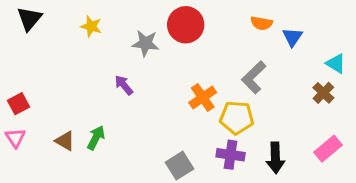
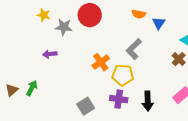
yellow star: (91, 26) -> (44, 15), moved
purple arrow: (124, 85) -> (50, 54), turned -56
brown triangle: (65, 141) -> (12, 90), turned 48

